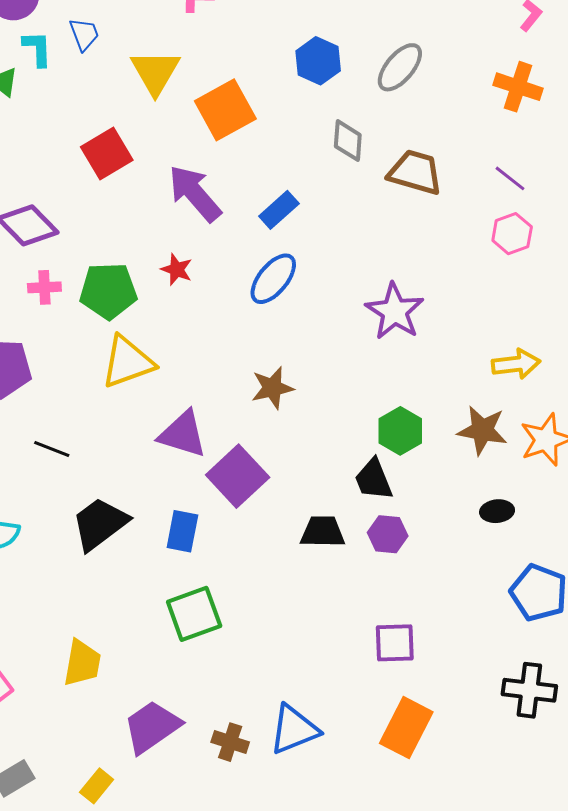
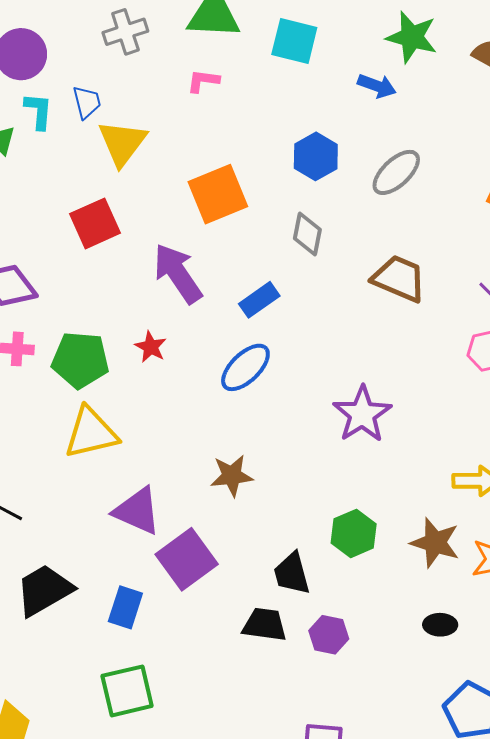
yellow triangle: (155, 72) -> (122, 143), moved
gray diamond: (348, 141) -> (307, 234), moved
black trapezoid: (374, 479) -> (292, 573), moved

